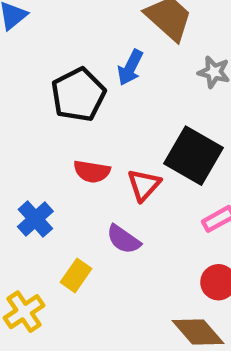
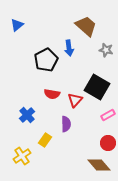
blue arrow: (130, 68) -> (69, 48), turned -35
purple semicircle: (124, 239) -> (66, 124), turned -126

